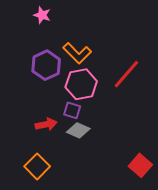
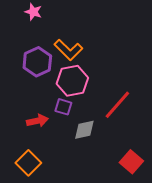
red line: (126, 74) -> (117, 105), moved
gray diamond: (78, 130) -> (84, 130), moved, turned -35

